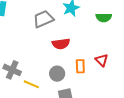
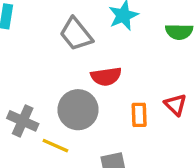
gray trapezoid: (43, 19) -> (76, 34), turned -105
gray circle: (57, 74) -> (78, 110), moved, size x1.5

